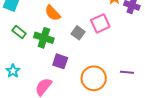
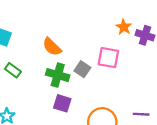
pink square: (100, 23) -> (108, 58), turned 36
green cross: (44, 38) -> (58, 75), moved

